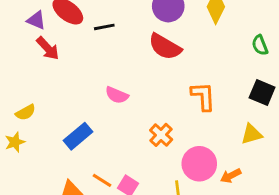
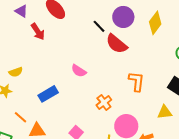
purple triangle: (36, 20) -> (21, 11), moved
black line: (104, 27) -> (99, 26), moved, turned 48
orange line: (102, 180) -> (20, 117), moved

